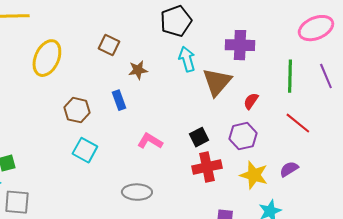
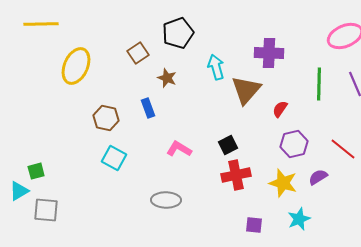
black pentagon: (176, 21) -> (178, 33), moved
brown square: (109, 45) -> (138, 53), turned 30
brown star: (138, 70) -> (167, 78), turned 30
red line: (298, 123) -> (343, 149), moved
purple hexagon: (243, 136) -> (294, 144), moved

